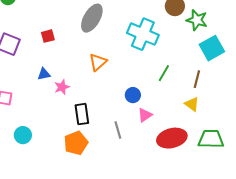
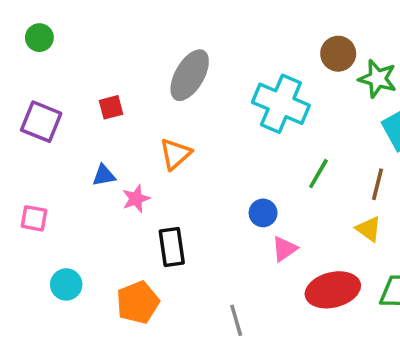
orange triangle: (98, 62) -> (175, 154), moved
gray line: (118, 130) -> (236, 320), moved
orange pentagon: (76, 143) -> (138, 302), moved

